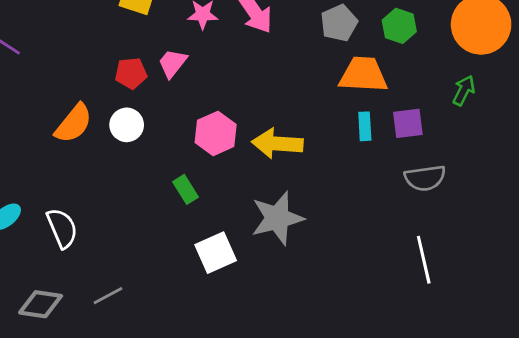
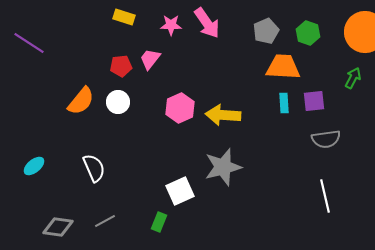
green rectangle: (185, 189) -> (159, 222), moved, turned 54
white semicircle: (62, 228) -> (94, 168), moved

